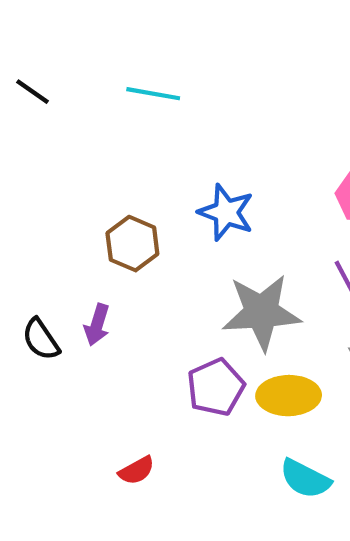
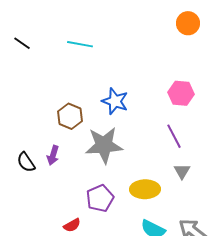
gray star: (261, 312) -> (104, 145), moved
purple pentagon: (216, 387) -> (100, 198), moved

